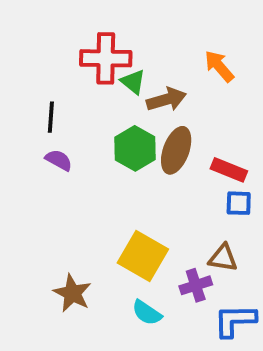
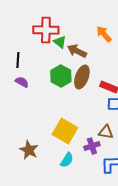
brown arrow: (166, 99) -> (77, 51), turned -138
cyan semicircle: (147, 313) -> (67, 160), turned -91

